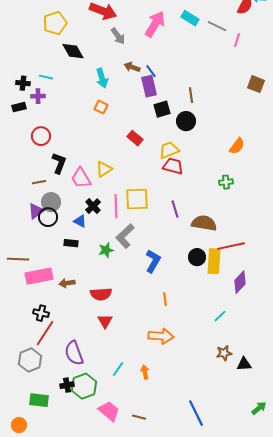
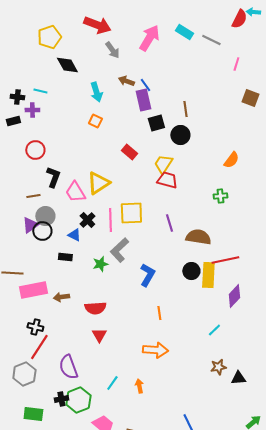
pink line: (237, 40) -> (236, 64), moved
yellow trapezoid: (169, 150) -> (163, 164), turned -35
yellow triangle: (104, 169) -> (98, 183), size x1.4

